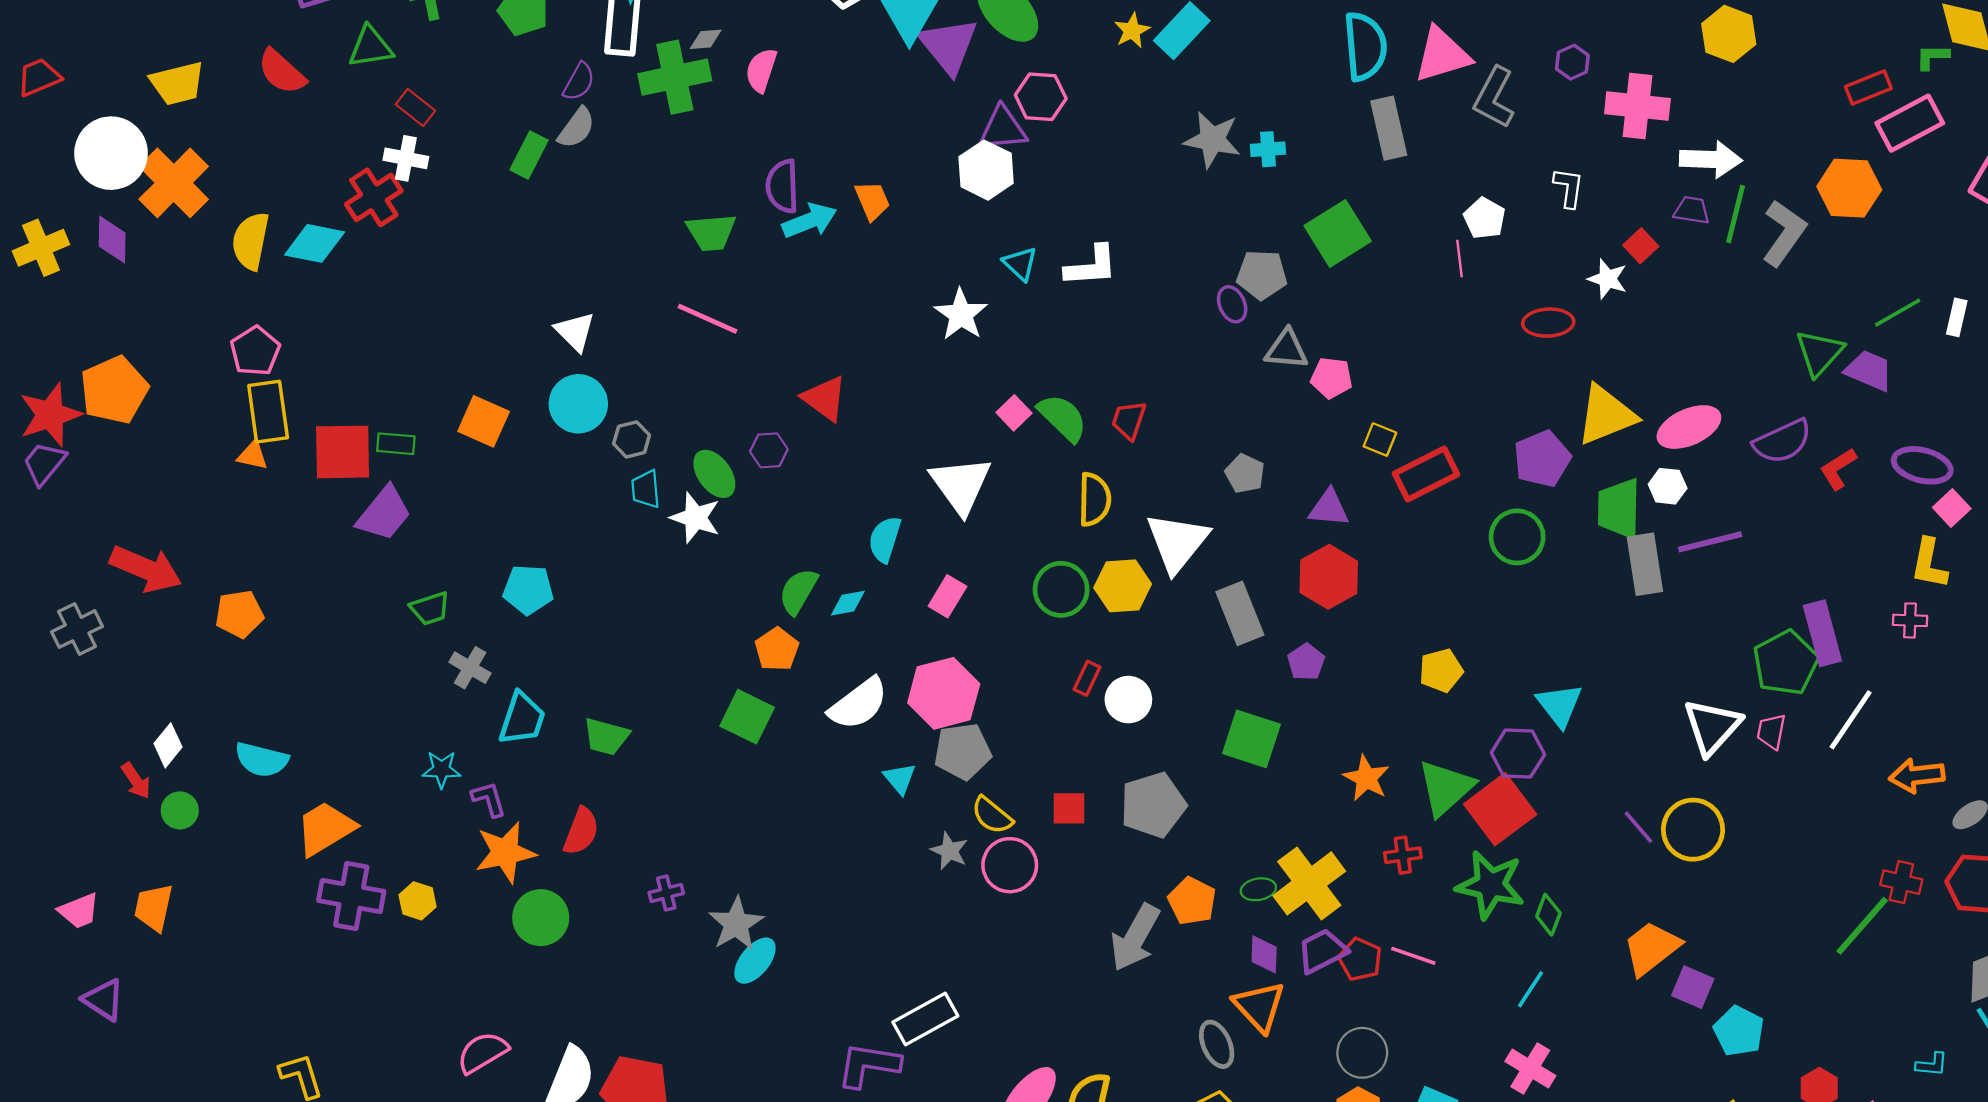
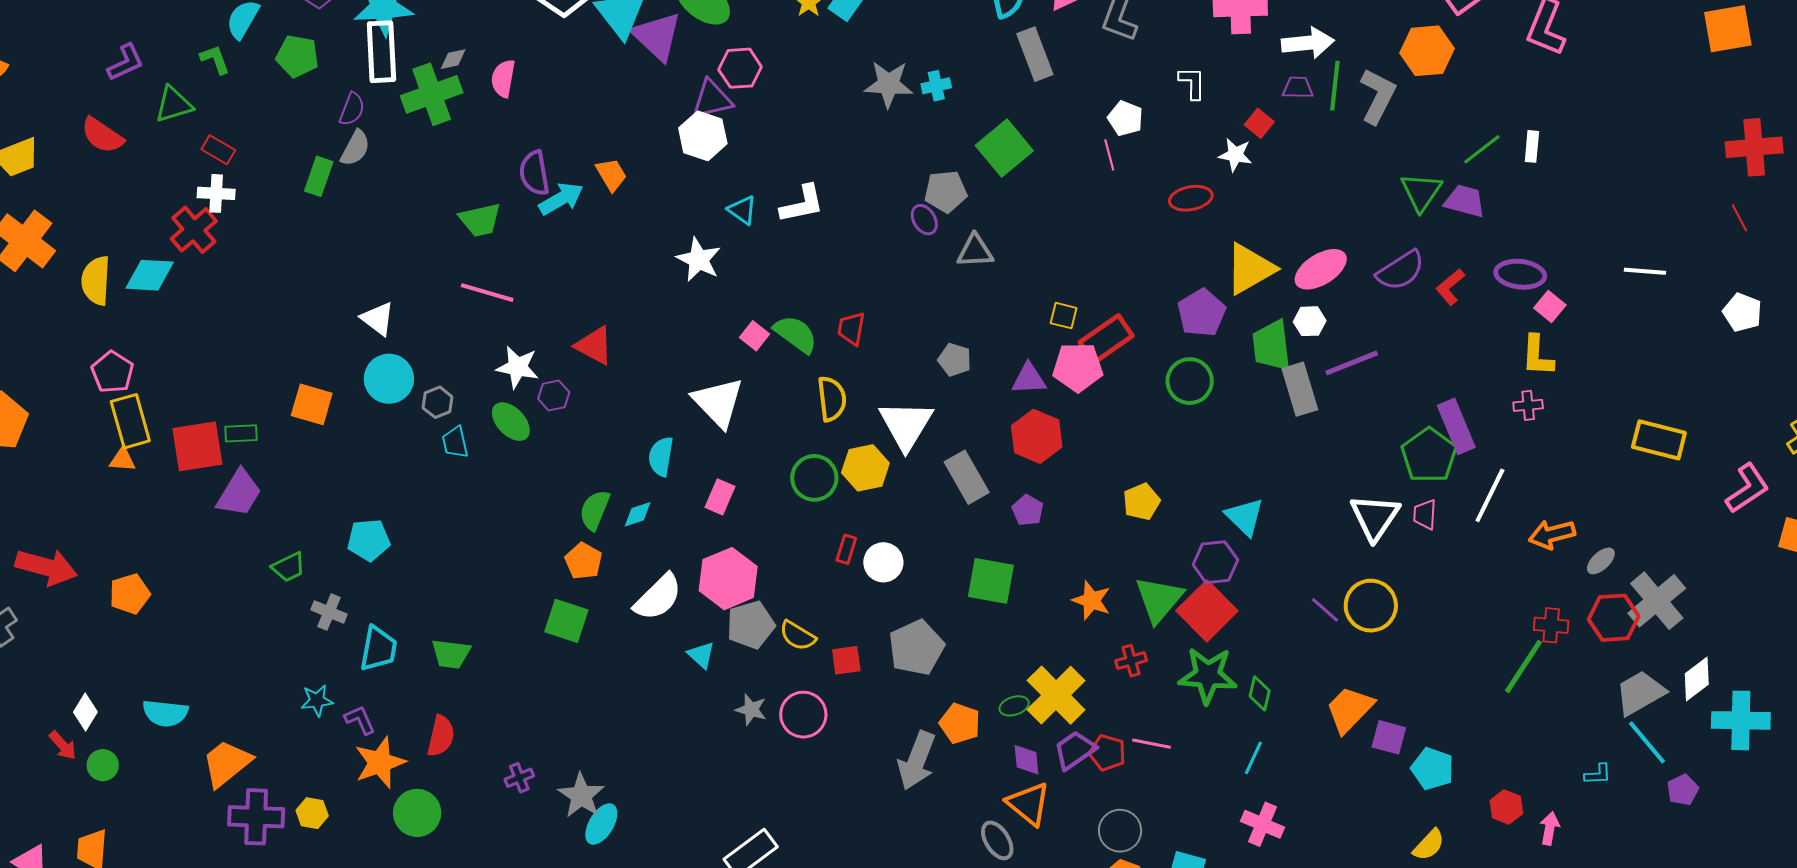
pink pentagon: (1331, 378) -> (1078, 367), moved, size x1.4
white star: (695, 518) -> (518, 367), moved
yellow semicircle: (992, 815) -> (798, 636), moved

